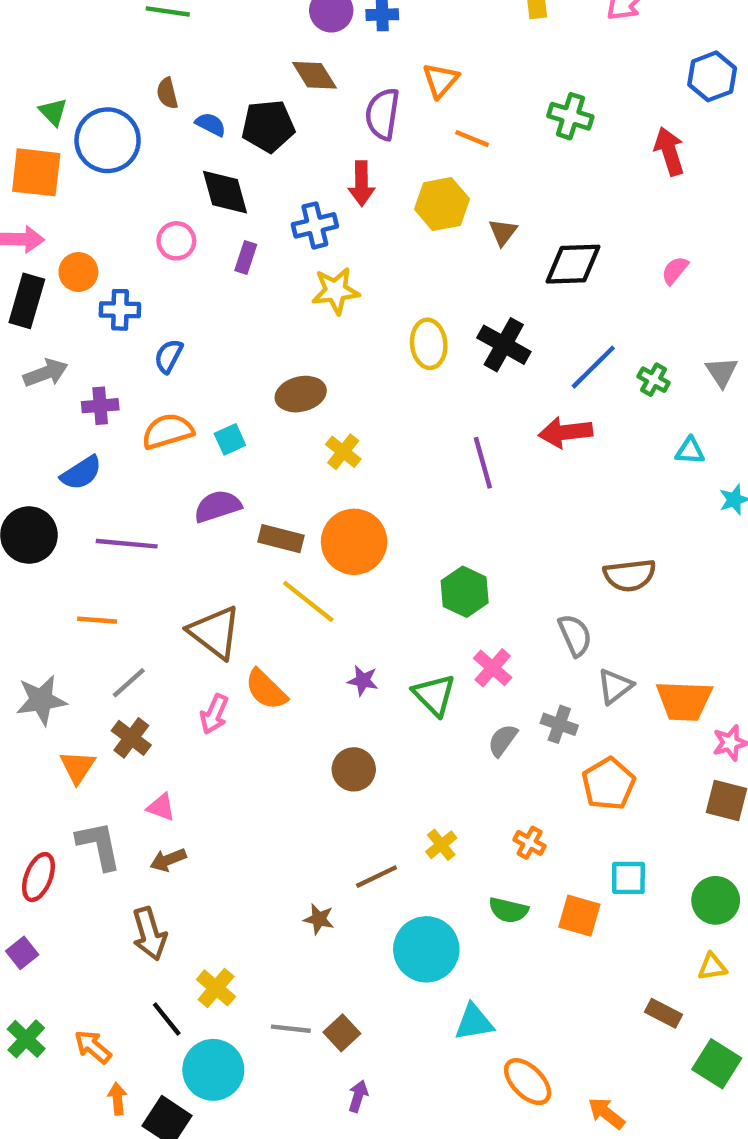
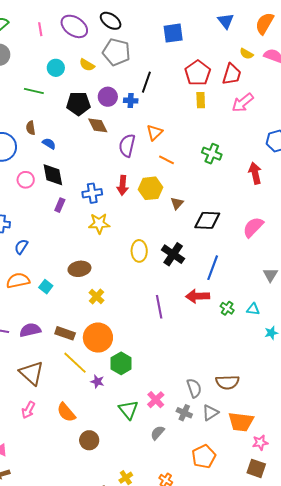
black pentagon: (268, 126) -> (79, 104), moved
red arrow: (361, 184) -> (123, 185), moved
pink circle: (176, 241) -> (26, 180), moved
pink semicircle: (675, 270) -> (253, 227), size x1.6
blue line: (593, 367) -> (213, 268), turned -30
green cross: (654, 380) -> (227, 308), moved
cyan square: (230, 439) -> (46, 287), turned -32
purple semicircle: (218, 506) -> (30, 330), moved
brown semicircle: (630, 575) -> (227, 382), moved
green hexagon: (465, 592) -> (121, 363), moved
purple star: (363, 681) -> (97, 382), moved
orange semicircle: (266, 690) -> (66, 412), moved
gray cross: (559, 724) -> (184, 413), moved

